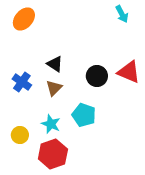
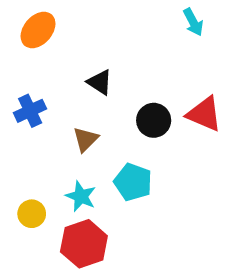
black triangle: (55, 64) -> (100, 82), moved
blue cross: (22, 82) -> (30, 111), moved, turned 30

